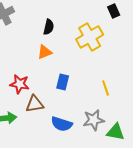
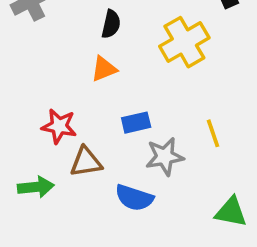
blue rectangle: (63, 82) -> (136, 123), turned 63
gray star: (94, 120) -> (165, 157), moved

